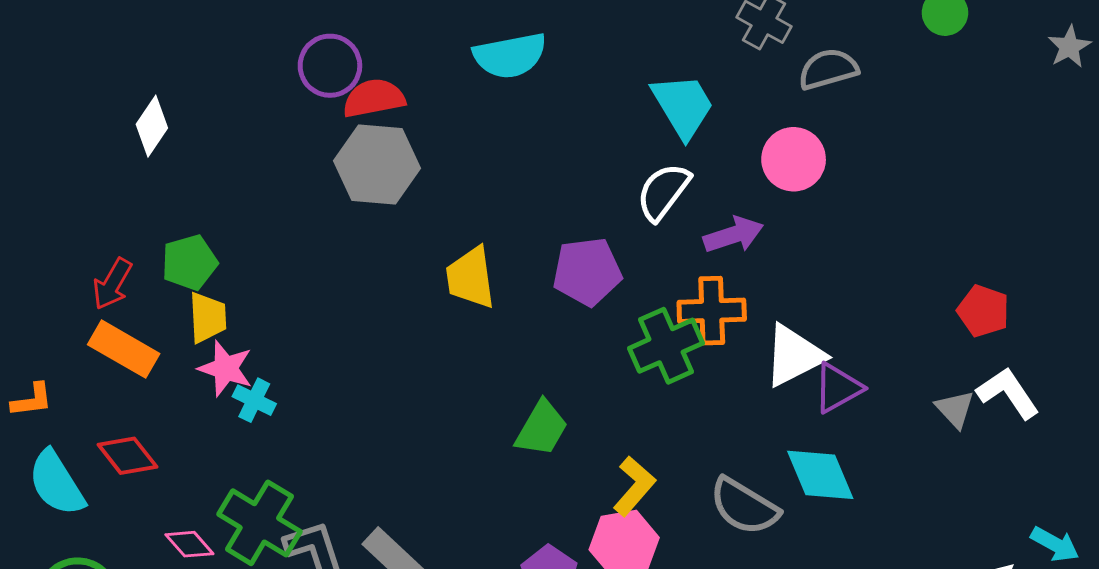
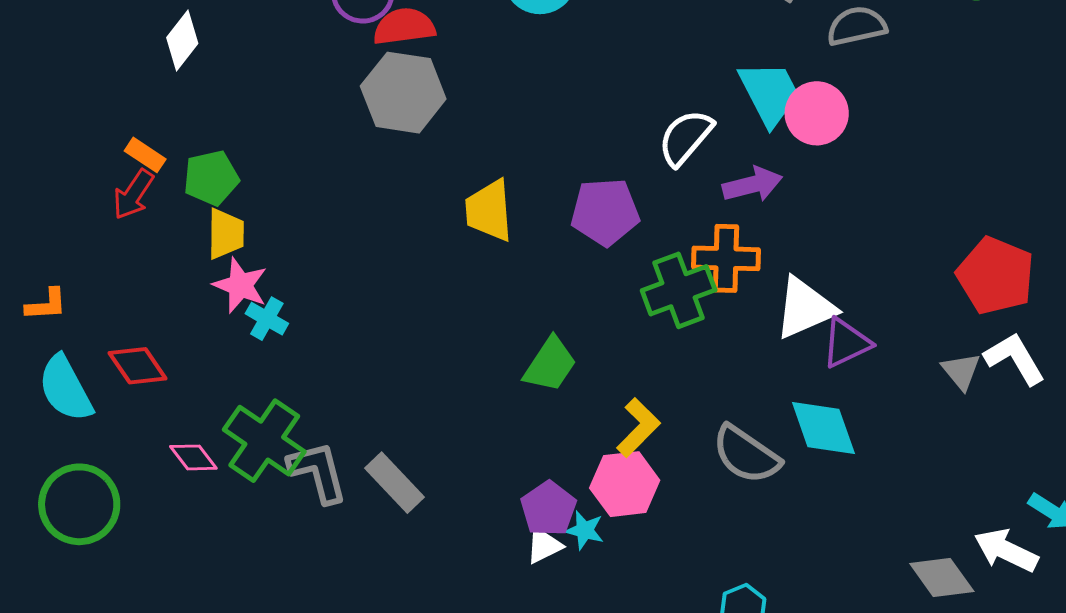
cyan trapezoid: (683, 106) -> (770, 93), moved
red pentagon: (983, 311) -> (996, 276), size x1.5
orange rectangle: (124, 349) -> (145, 155), moved, size x0.6

